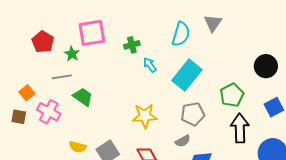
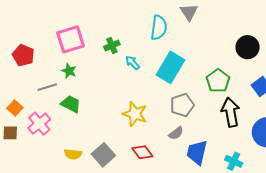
green star: (72, 54) -> (69, 71), moved
pink cross: (49, 112) -> (39, 124), turned 30
yellow star: (145, 116) -> (135, 114), turned 30

